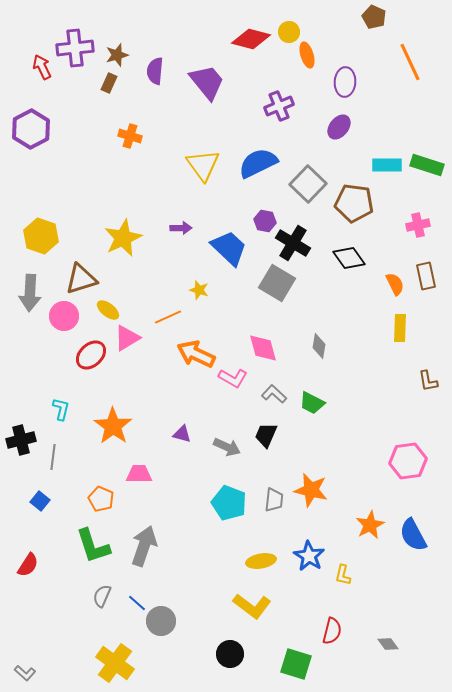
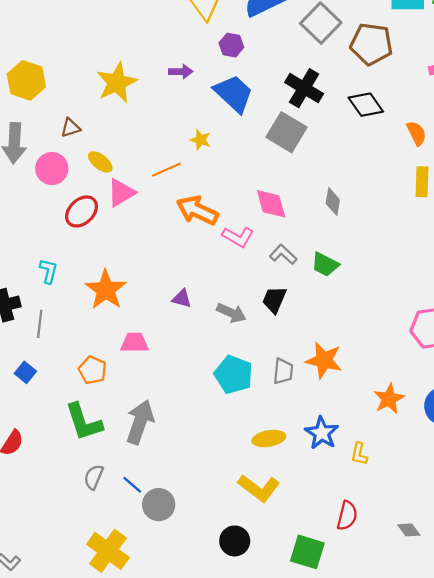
purple hexagon: (265, 221) -> (231, 45), moved
brown triangle: (81, 279) -> (71, 128), size x0.6

